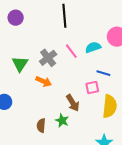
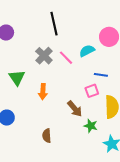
gray cross: (48, 58) -> (44, 56), moved
orange arrow: (44, 81) -> (43, 92), turned 77
green star: (62, 121) -> (91, 126), moved

